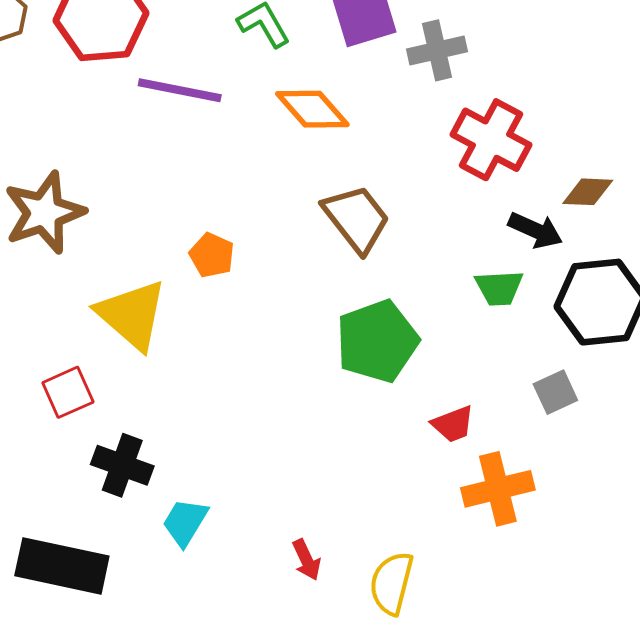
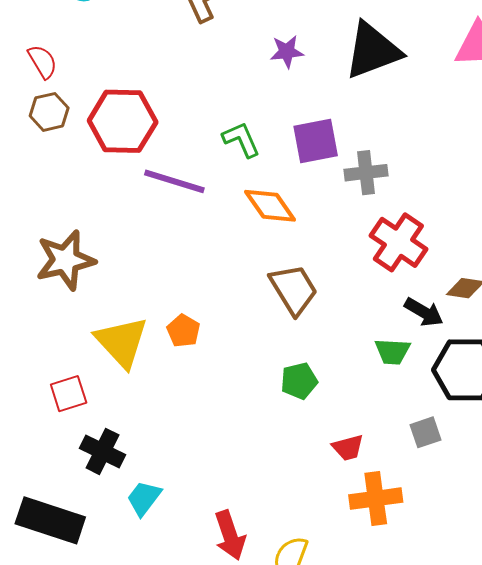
orange pentagon: (212, 255) -> (183, 331), moved
green pentagon: (377, 341) -> (299, 381), size x0.6
red arrow: (306, 560) -> (230, 535), size x1.6

